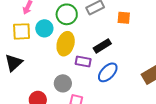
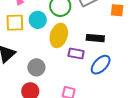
black rectangle: (102, 46) -> (95, 38), turned 36
gray circle: (63, 83) -> (36, 67), moved

